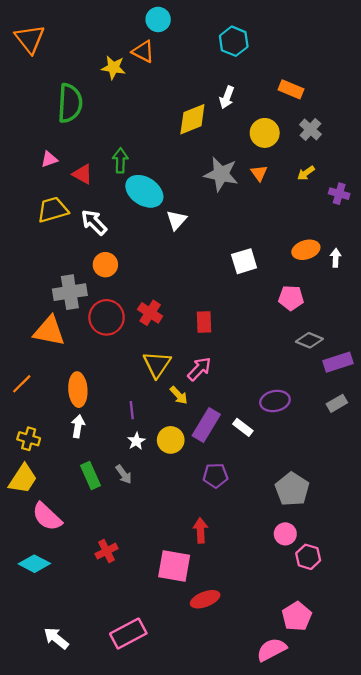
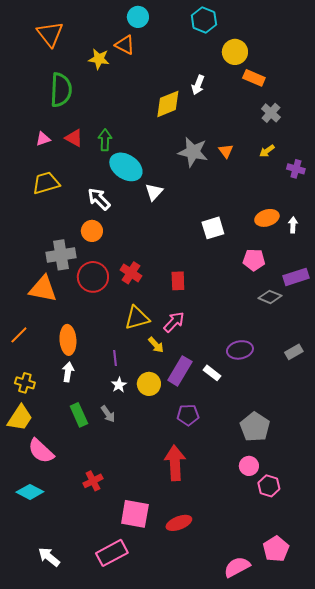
orange triangle: (30, 39) -> (50, 34), moved
cyan hexagon: (234, 41) -> (204, 20), moved
yellow circle: (265, 133) -> (235, 52), moved
red triangle: (82, 174) -> (74, 138), moved
white arrow: (94, 222) -> (99, 199), moved
purple rectangle: (338, 362) -> (296, 277), moved
yellow triangle: (157, 364) -> (137, 318), turned 40
red arrow: (200, 530) -> (175, 463), size x1.6
pink square: (174, 566) -> (135, 514), moved
pink pentagon: (297, 616) -> (276, 549), moved

